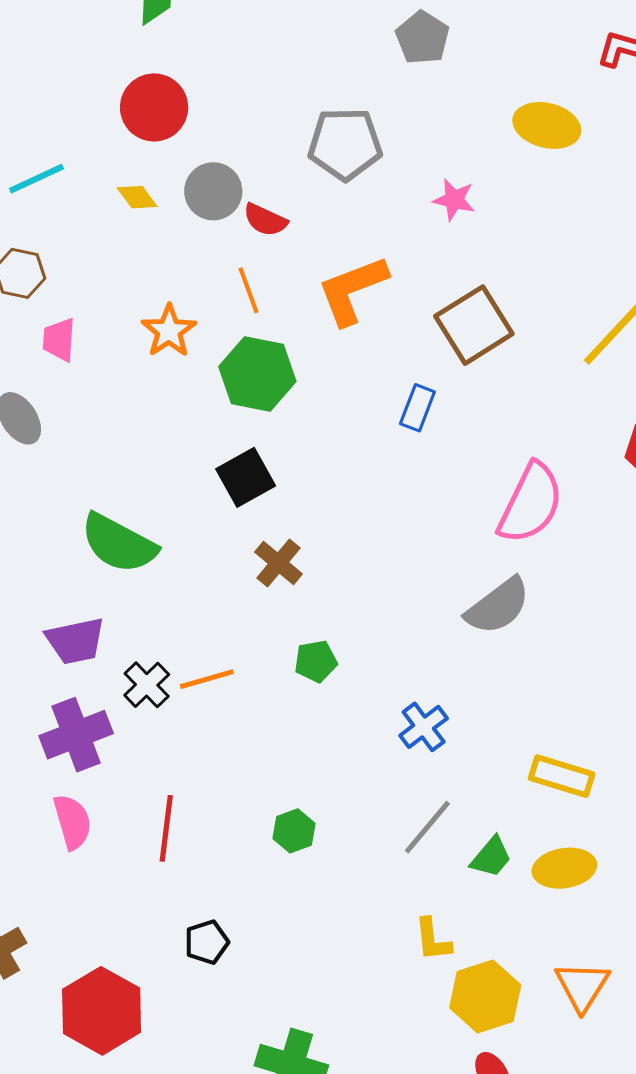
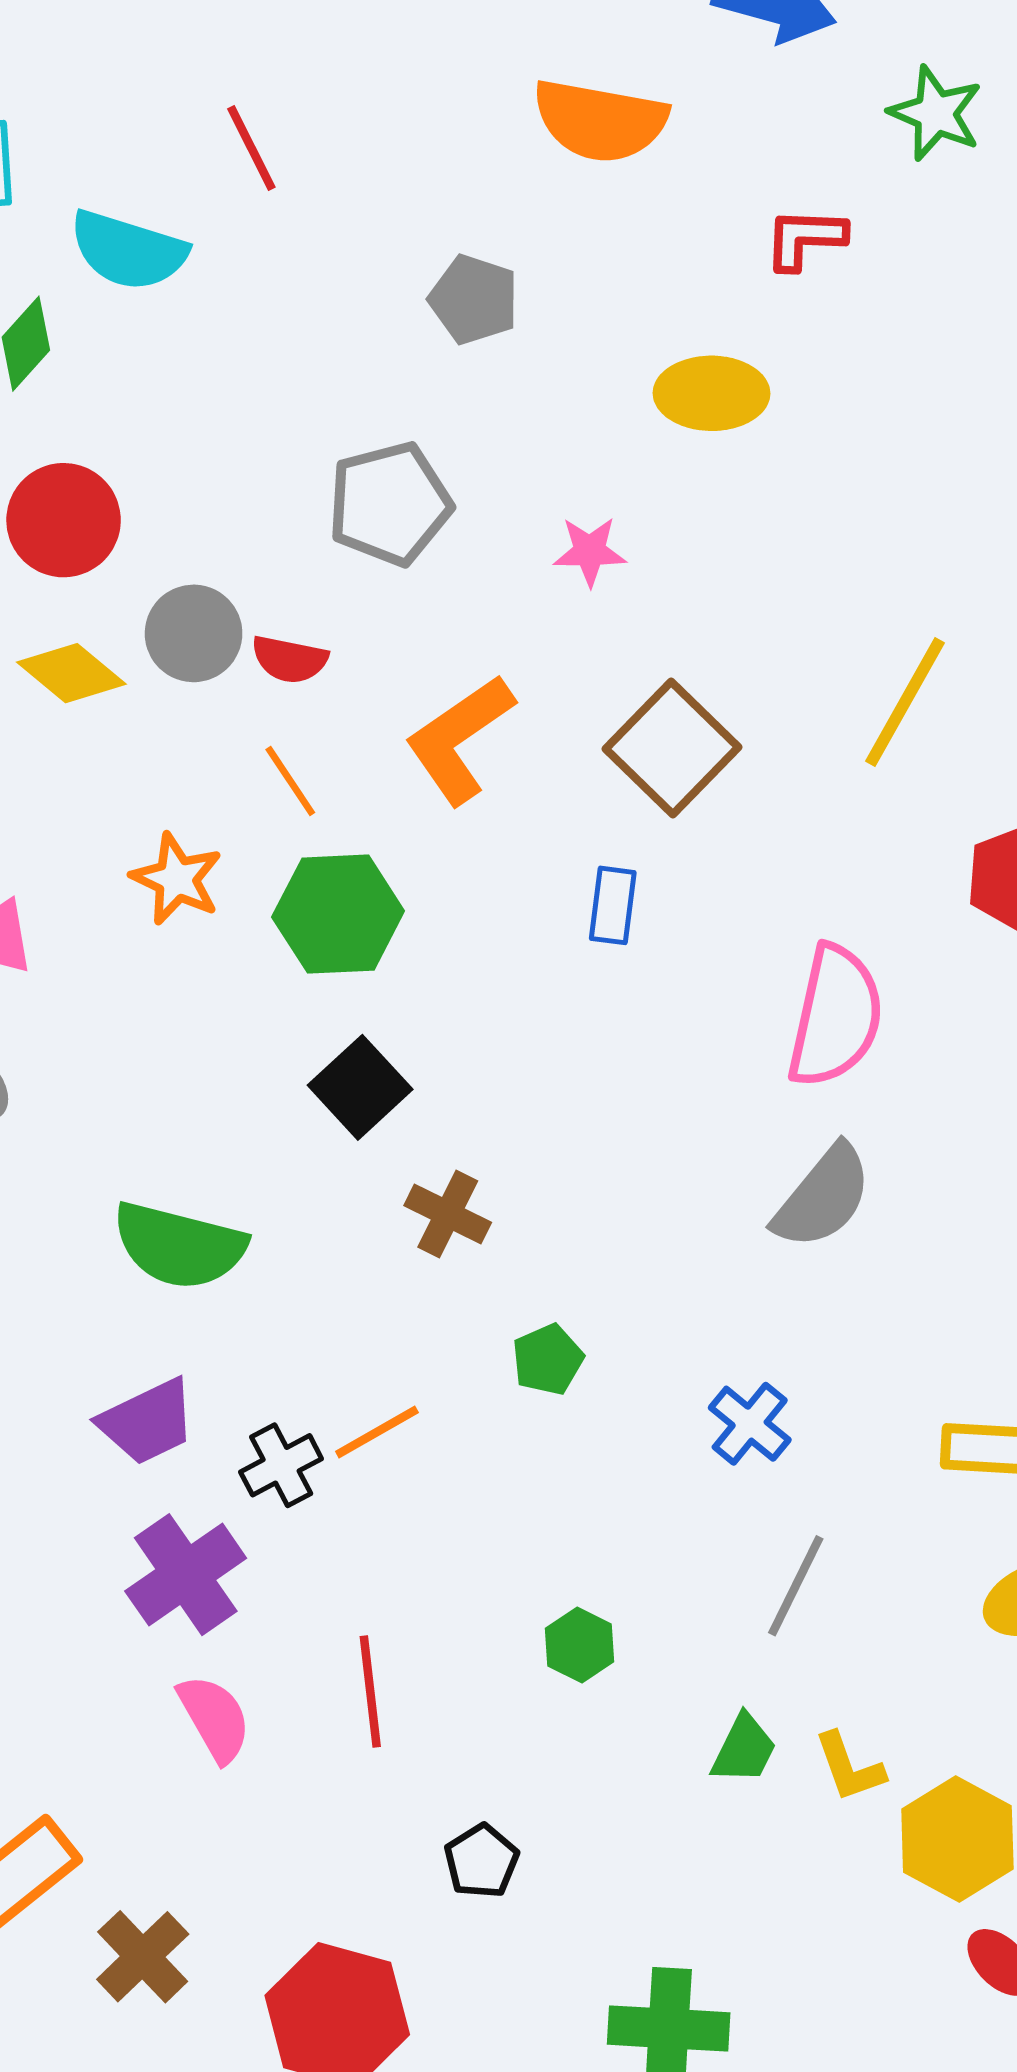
yellow diamond: (137, 197) -> (71, 673), size x1.5
black cross: (147, 685) -> (281, 1465), turned 30
green trapezoid: (491, 857) -> (744, 1749), moved

